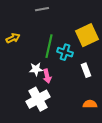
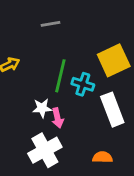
white rectangle: (86, 70) -> (112, 110), size x1.6
orange semicircle: (90, 104) -> (102, 157), moved

